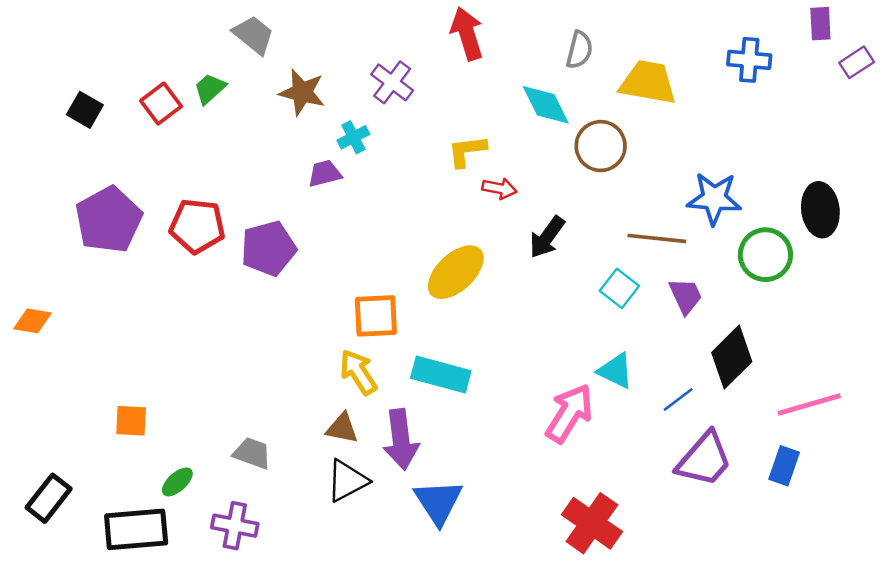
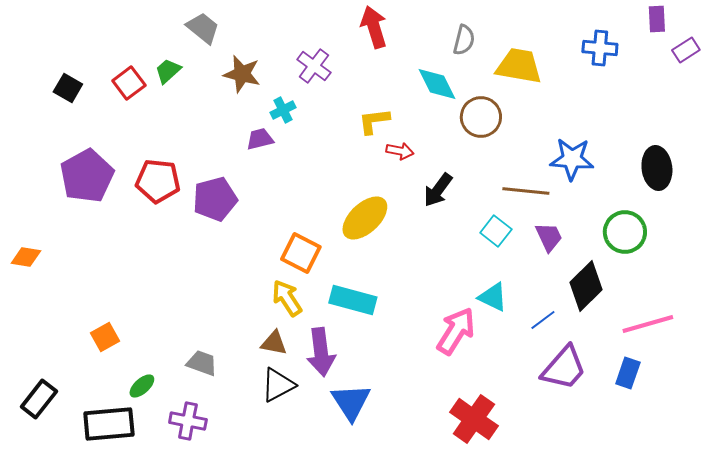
green circle: (765, 255) -> (625, 232), moved
orange square: (376, 316) -> (301, 253), turned 30
orange square: (131, 421) -> (105, 337), turned -32

